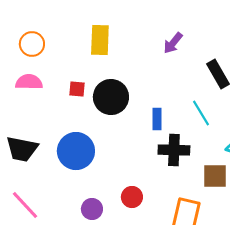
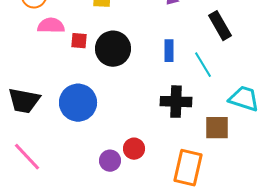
pink semicircle: (29, 82) -> (51, 26), moved
blue rectangle: (157, 119) -> (169, 51), moved
purple circle: (92, 209) -> (110, 161), moved

